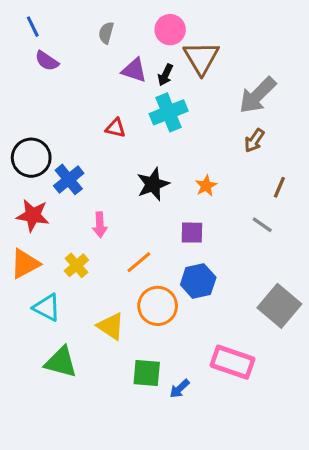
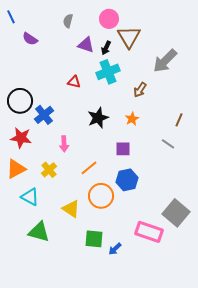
blue line: (33, 27) -> (11, 17), moved
brown arrow: (254, 140) -> (140, 90), moved
gray square: (279, 306) -> (176, 213), moved

